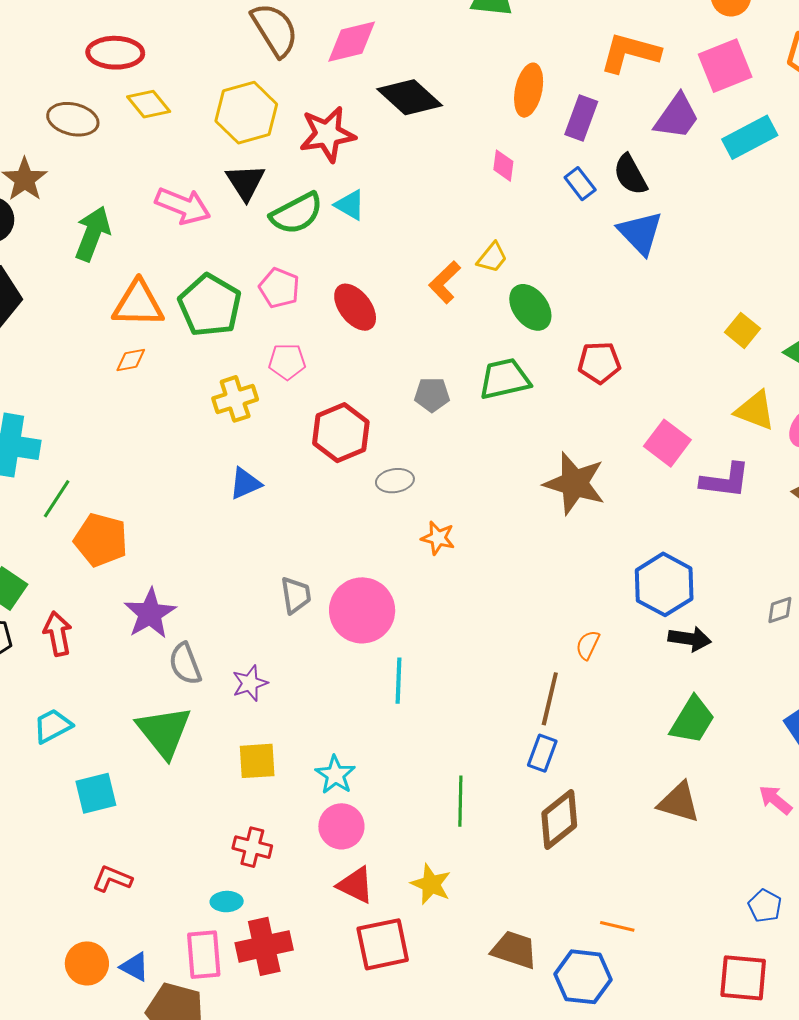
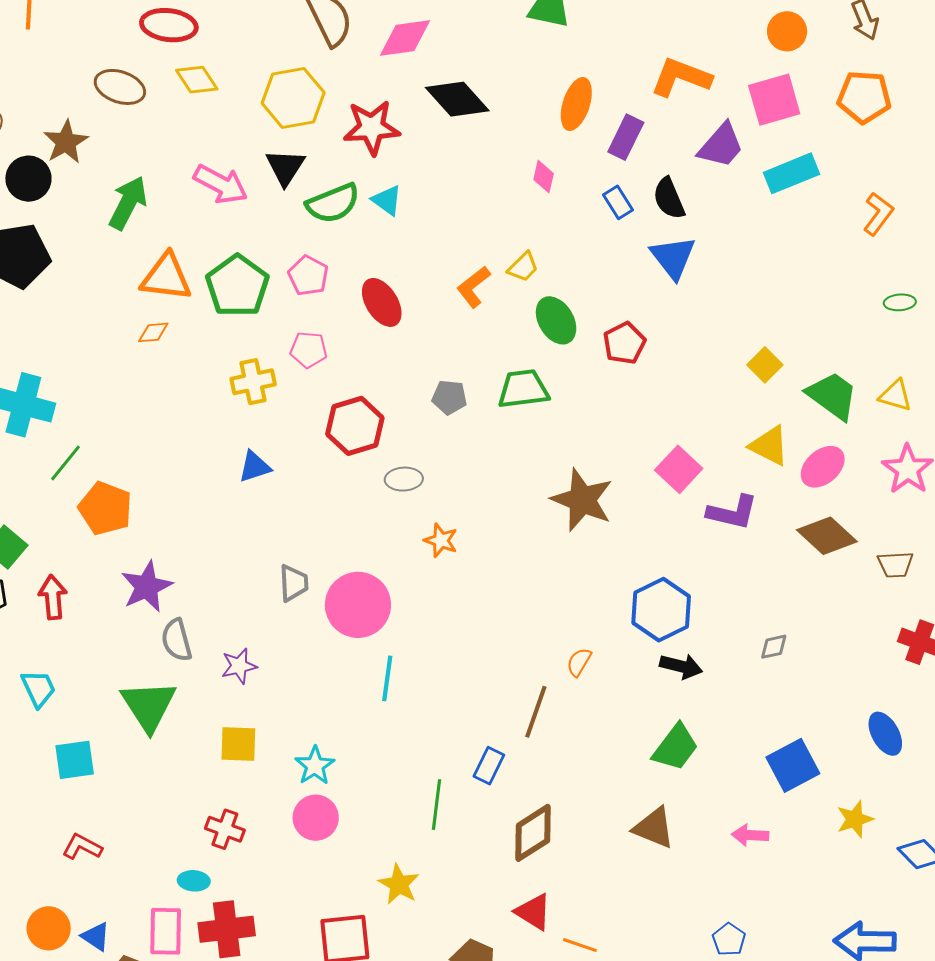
red pentagon: (599, 363) -> (624, 343), moved, turned -30
cyan trapezoid: (53, 726) -> (38, 688), turned 87
blue rectangle: (542, 753) -> (489, 766), moved
pink arrow: (775, 800) -> (750, 835), turned -42
red triangle: (356, 885) -> (533, 912), moved

